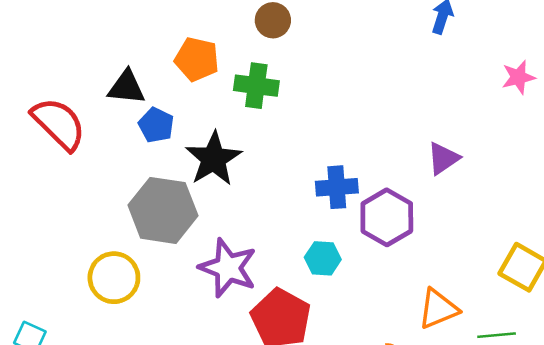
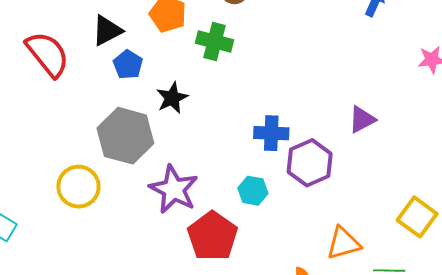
black triangle: (126, 87) -> (107, 31), turned -40
black star: (213, 159) -> (172, 98), size x0.7

